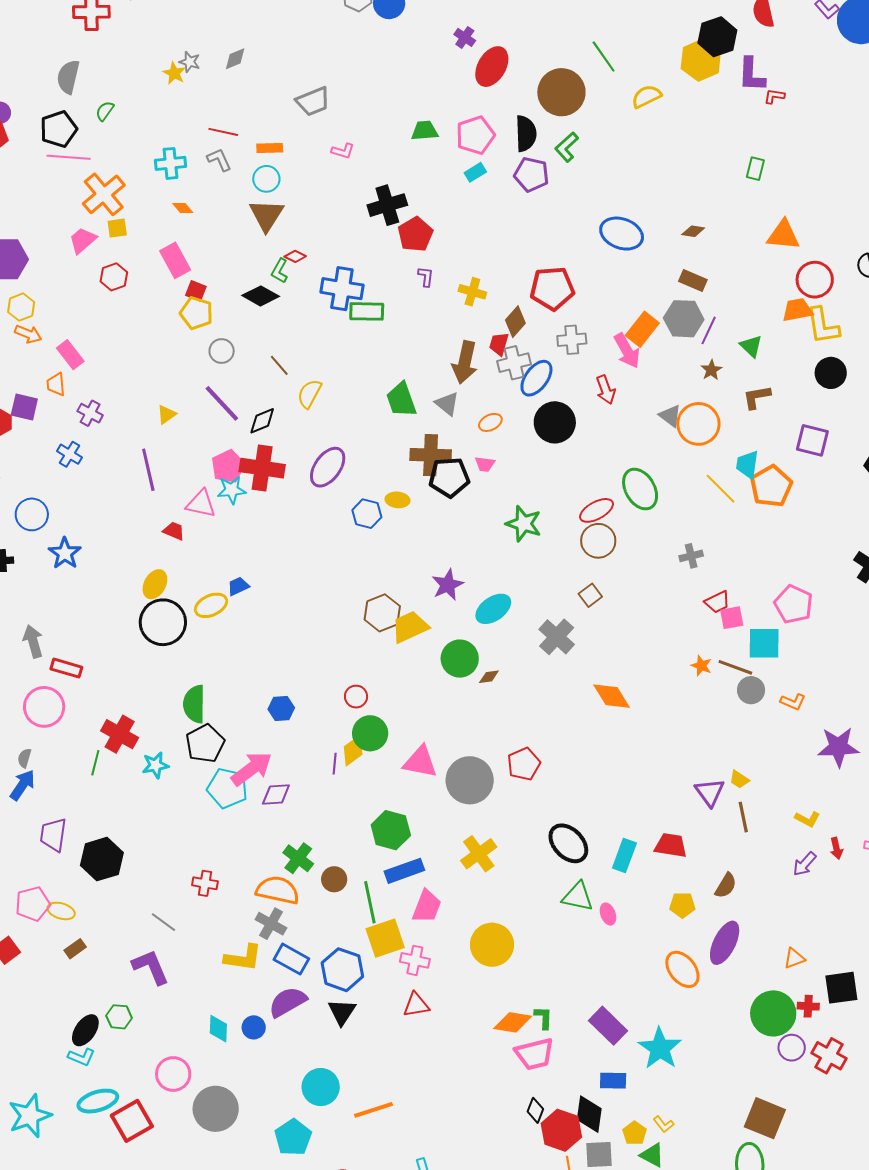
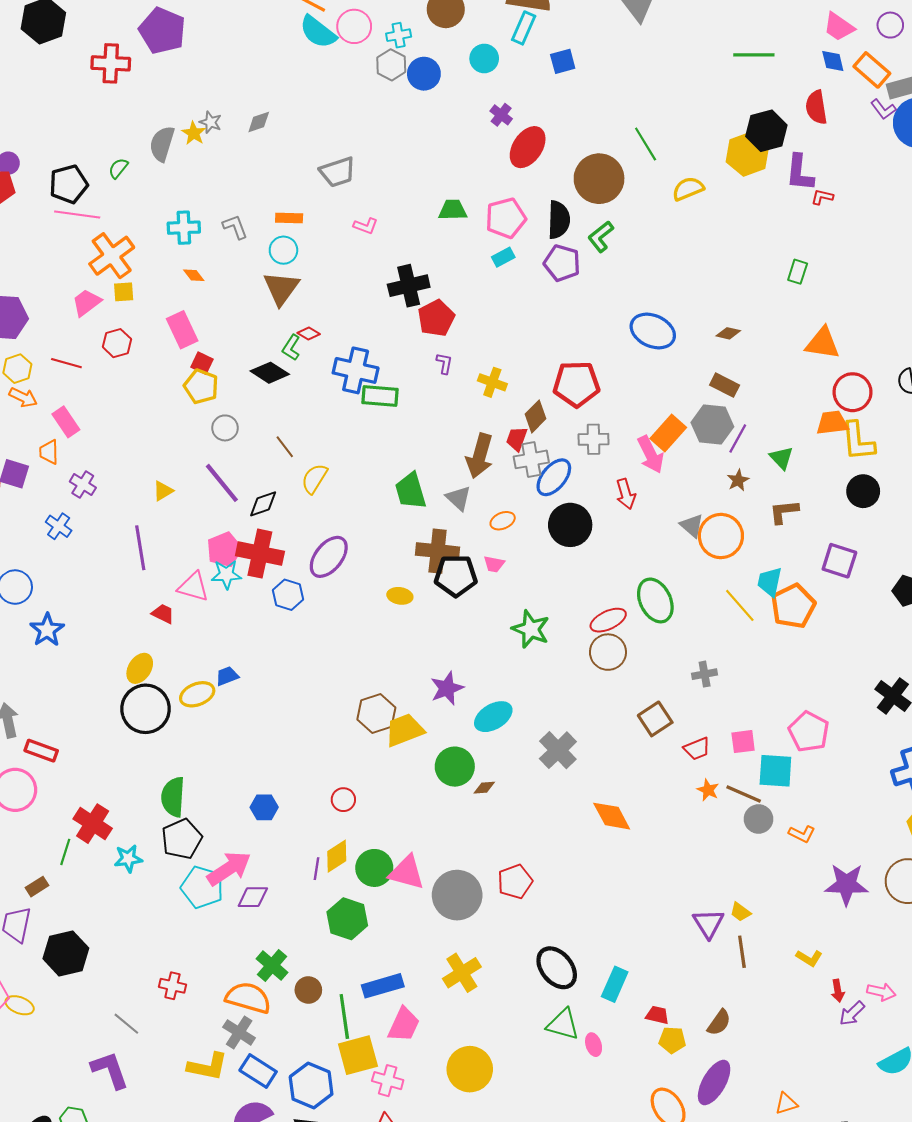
gray semicircle: (68, 77) -> (162, 144), moved
red line: (223, 132) -> (66, 363), moved
blue hexagon: (367, 514) -> (288, 595), moved
brown square: (590, 595) -> (655, 719), moved, size x1.4
red trapezoid: (717, 602) -> (697, 749), moved
green circle: (370, 733) -> (374, 868), moved
green hexagon: (391, 830) -> (347, 919), moved
red trapezoid: (671, 845) -> (657, 1015), moved, size x0.7
purple arrow: (805, 864) -> (852, 1013), moved
brown rectangle: (75, 949) -> (37, 887), moved

